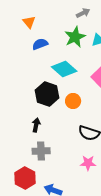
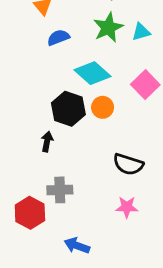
orange circle: (73, 101) -> (103, 107), moved
black arrow: (36, 125) -> (47, 142), moved
red hexagon: (25, 178) -> (30, 213), moved

